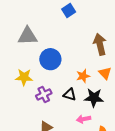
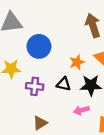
purple cross: (44, 94) -> (35, 86), turned 35

